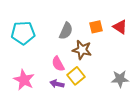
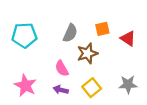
red triangle: (120, 27) -> (128, 38), moved
brown star: (82, 50) -> (87, 53), turned -30
yellow square: (76, 76) -> (92, 88), moved

